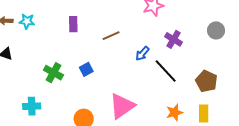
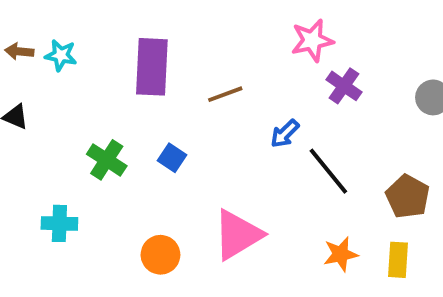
purple rectangle: (73, 24) -> (152, 67), size x1.8
purple cross: (174, 39) -> (344, 86), moved
blue square: (86, 69) -> (172, 158), turned -32

